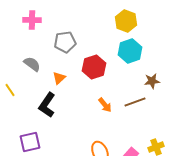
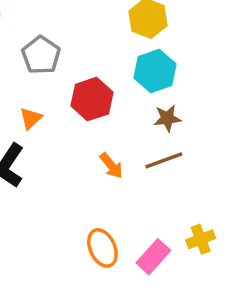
gray pentagon: (65, 42) -> (41, 55), turned -30
brown star: (152, 81) -> (167, 118), moved

